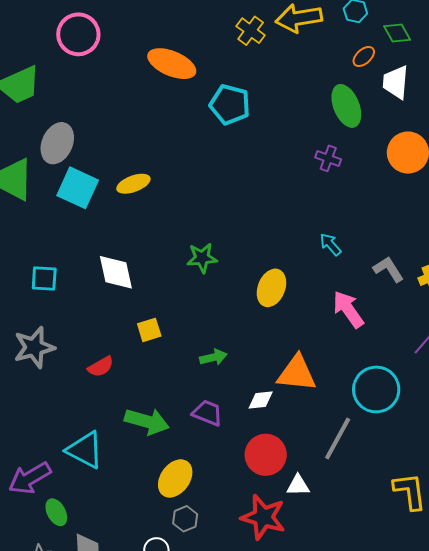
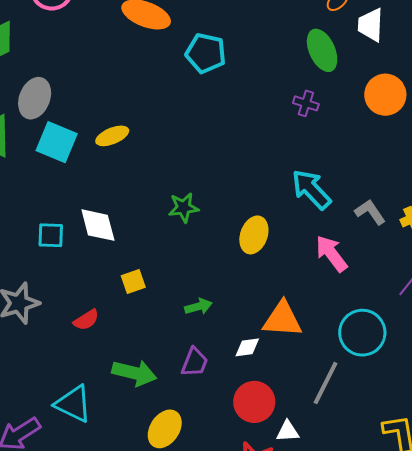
cyan arrow: (330, 244) -> (311, 189), size x1.8
cyan square: (44, 279) -> (51, 235), moved
purple trapezoid: (207, 413) -> (195, 362), turned 92

